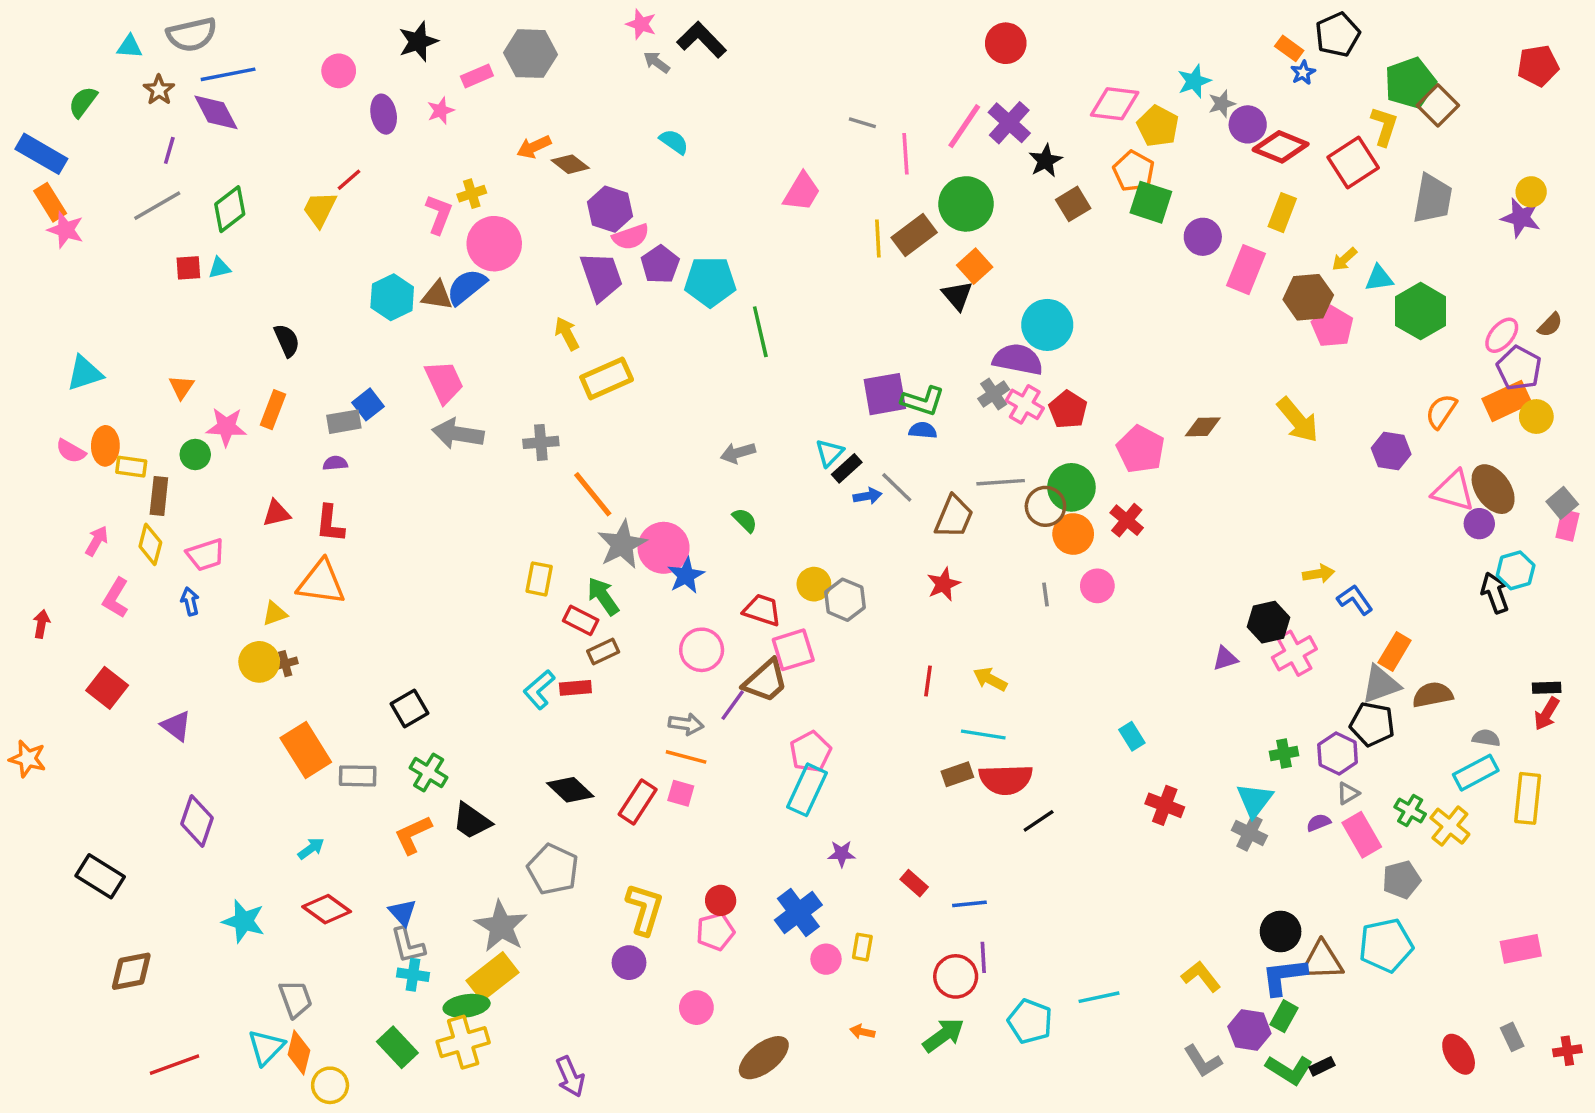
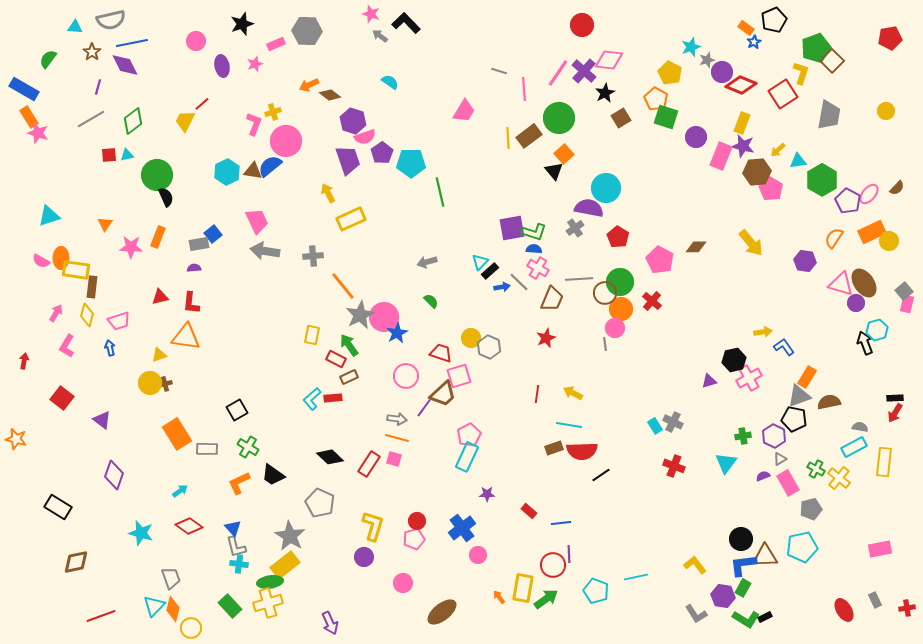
pink diamond: (1115, 104) -> (609, 60), moved
purple star: (1521, 218) -> (743, 146), moved
purple pentagon: (1519, 368) -> (848, 201), moved
pink cross: (1025, 404) -> (538, 268), moved
green circle: (195, 455) -> (157, 175), moved, size x1.8
yellow rectangle: (131, 467) -> (76, 270), size x1.5
pink circle: (1097, 586) -> (615, 328), moved
gray cross: (1249, 833) -> (673, 422), moved
yellow rectangle: (862, 947) -> (523, 588), moved, size x1.8
orange arrow: (862, 1032) -> (499, 597), turned 40

